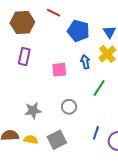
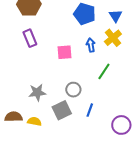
purple rectangle: (24, 57) -> (30, 38), turned -36
blue line: (96, 133) -> (90, 110), moved
gray square: (57, 140) -> (62, 110), moved

